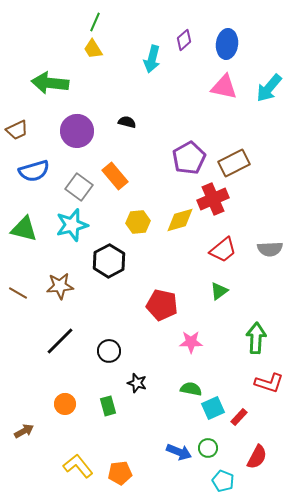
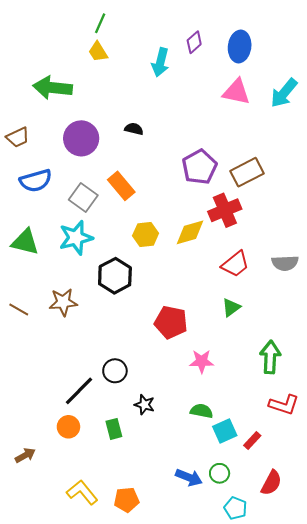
black line: (60, 341) -> (79, 391), moved

